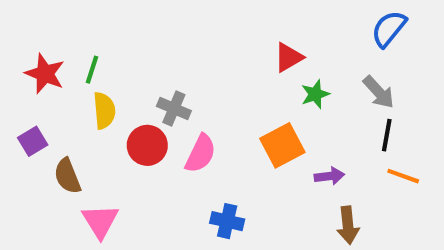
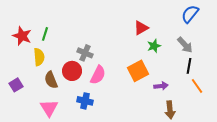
yellow semicircle: (104, 111) -> (39, 57), moved
purple square: (33, 141) -> (16, 85), moved
brown semicircle: (67, 176) -> (51, 80), moved
orange line: (403, 176) -> (197, 86), turned 35
blue cross: (227, 221) -> (85, 101), moved

